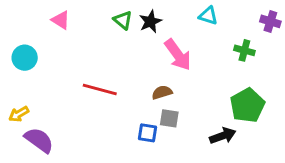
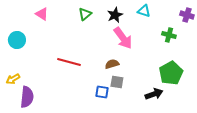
green triangle: (123, 20) -> (85, 14), turned 40
black star: (150, 21) -> (115, 15), moved
purple semicircle: (39, 140) -> (27, 97), turned 60

